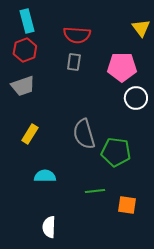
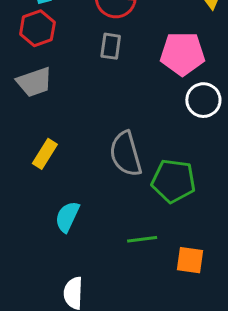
cyan semicircle: (45, 176) -> (67, 217), turned -65

